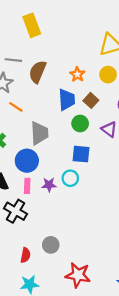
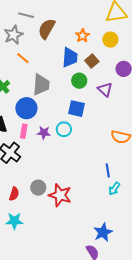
red star: (78, 275) -> (60, 195), moved

